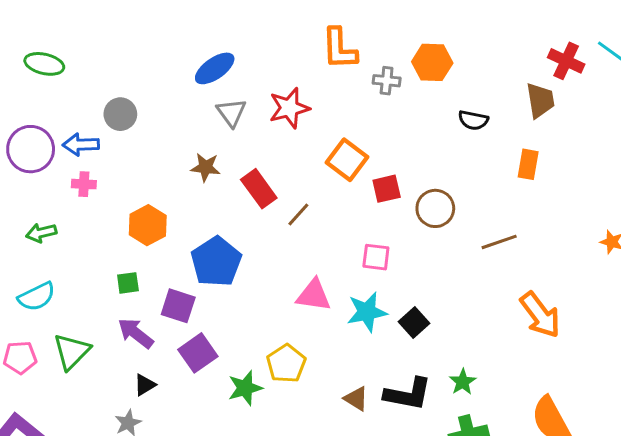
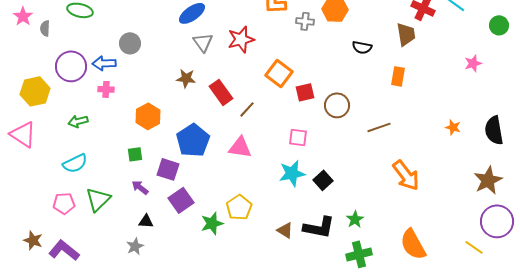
pink triangle: (314, 295) -> (240, 147), moved
purple arrow: (136, 333) -> (140, 187), size x0.7
black triangle: (145, 385) -> (146, 221), turned 35

